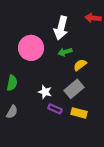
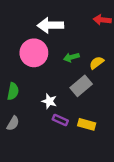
white arrow: (61, 28) -> (50, 25), moved, turned 75
yellow semicircle: (80, 65) -> (97, 63), moved
gray rectangle: (74, 89) -> (81, 86), moved

